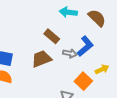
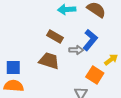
brown trapezoid: (42, 59) -> (49, 61), turned 50

